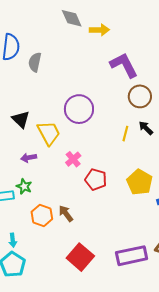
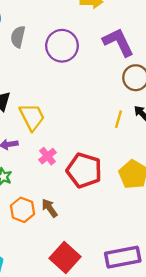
purple circle: (79, 109) -> (62, 46), moved
pink cross: (73, 159) -> (47, 156), moved
red pentagon: (96, 180) -> (84, 170), size x1.4

